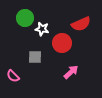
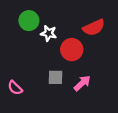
gray square: (35, 57) -> (56, 77), moved

